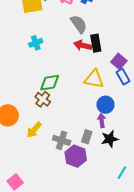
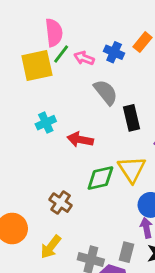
red arrow: (83, 45) -> (80, 140), moved
yellow triangle: (94, 79) -> (132, 169), turned 50
green diamond: (50, 83) -> (100, 178), moved

